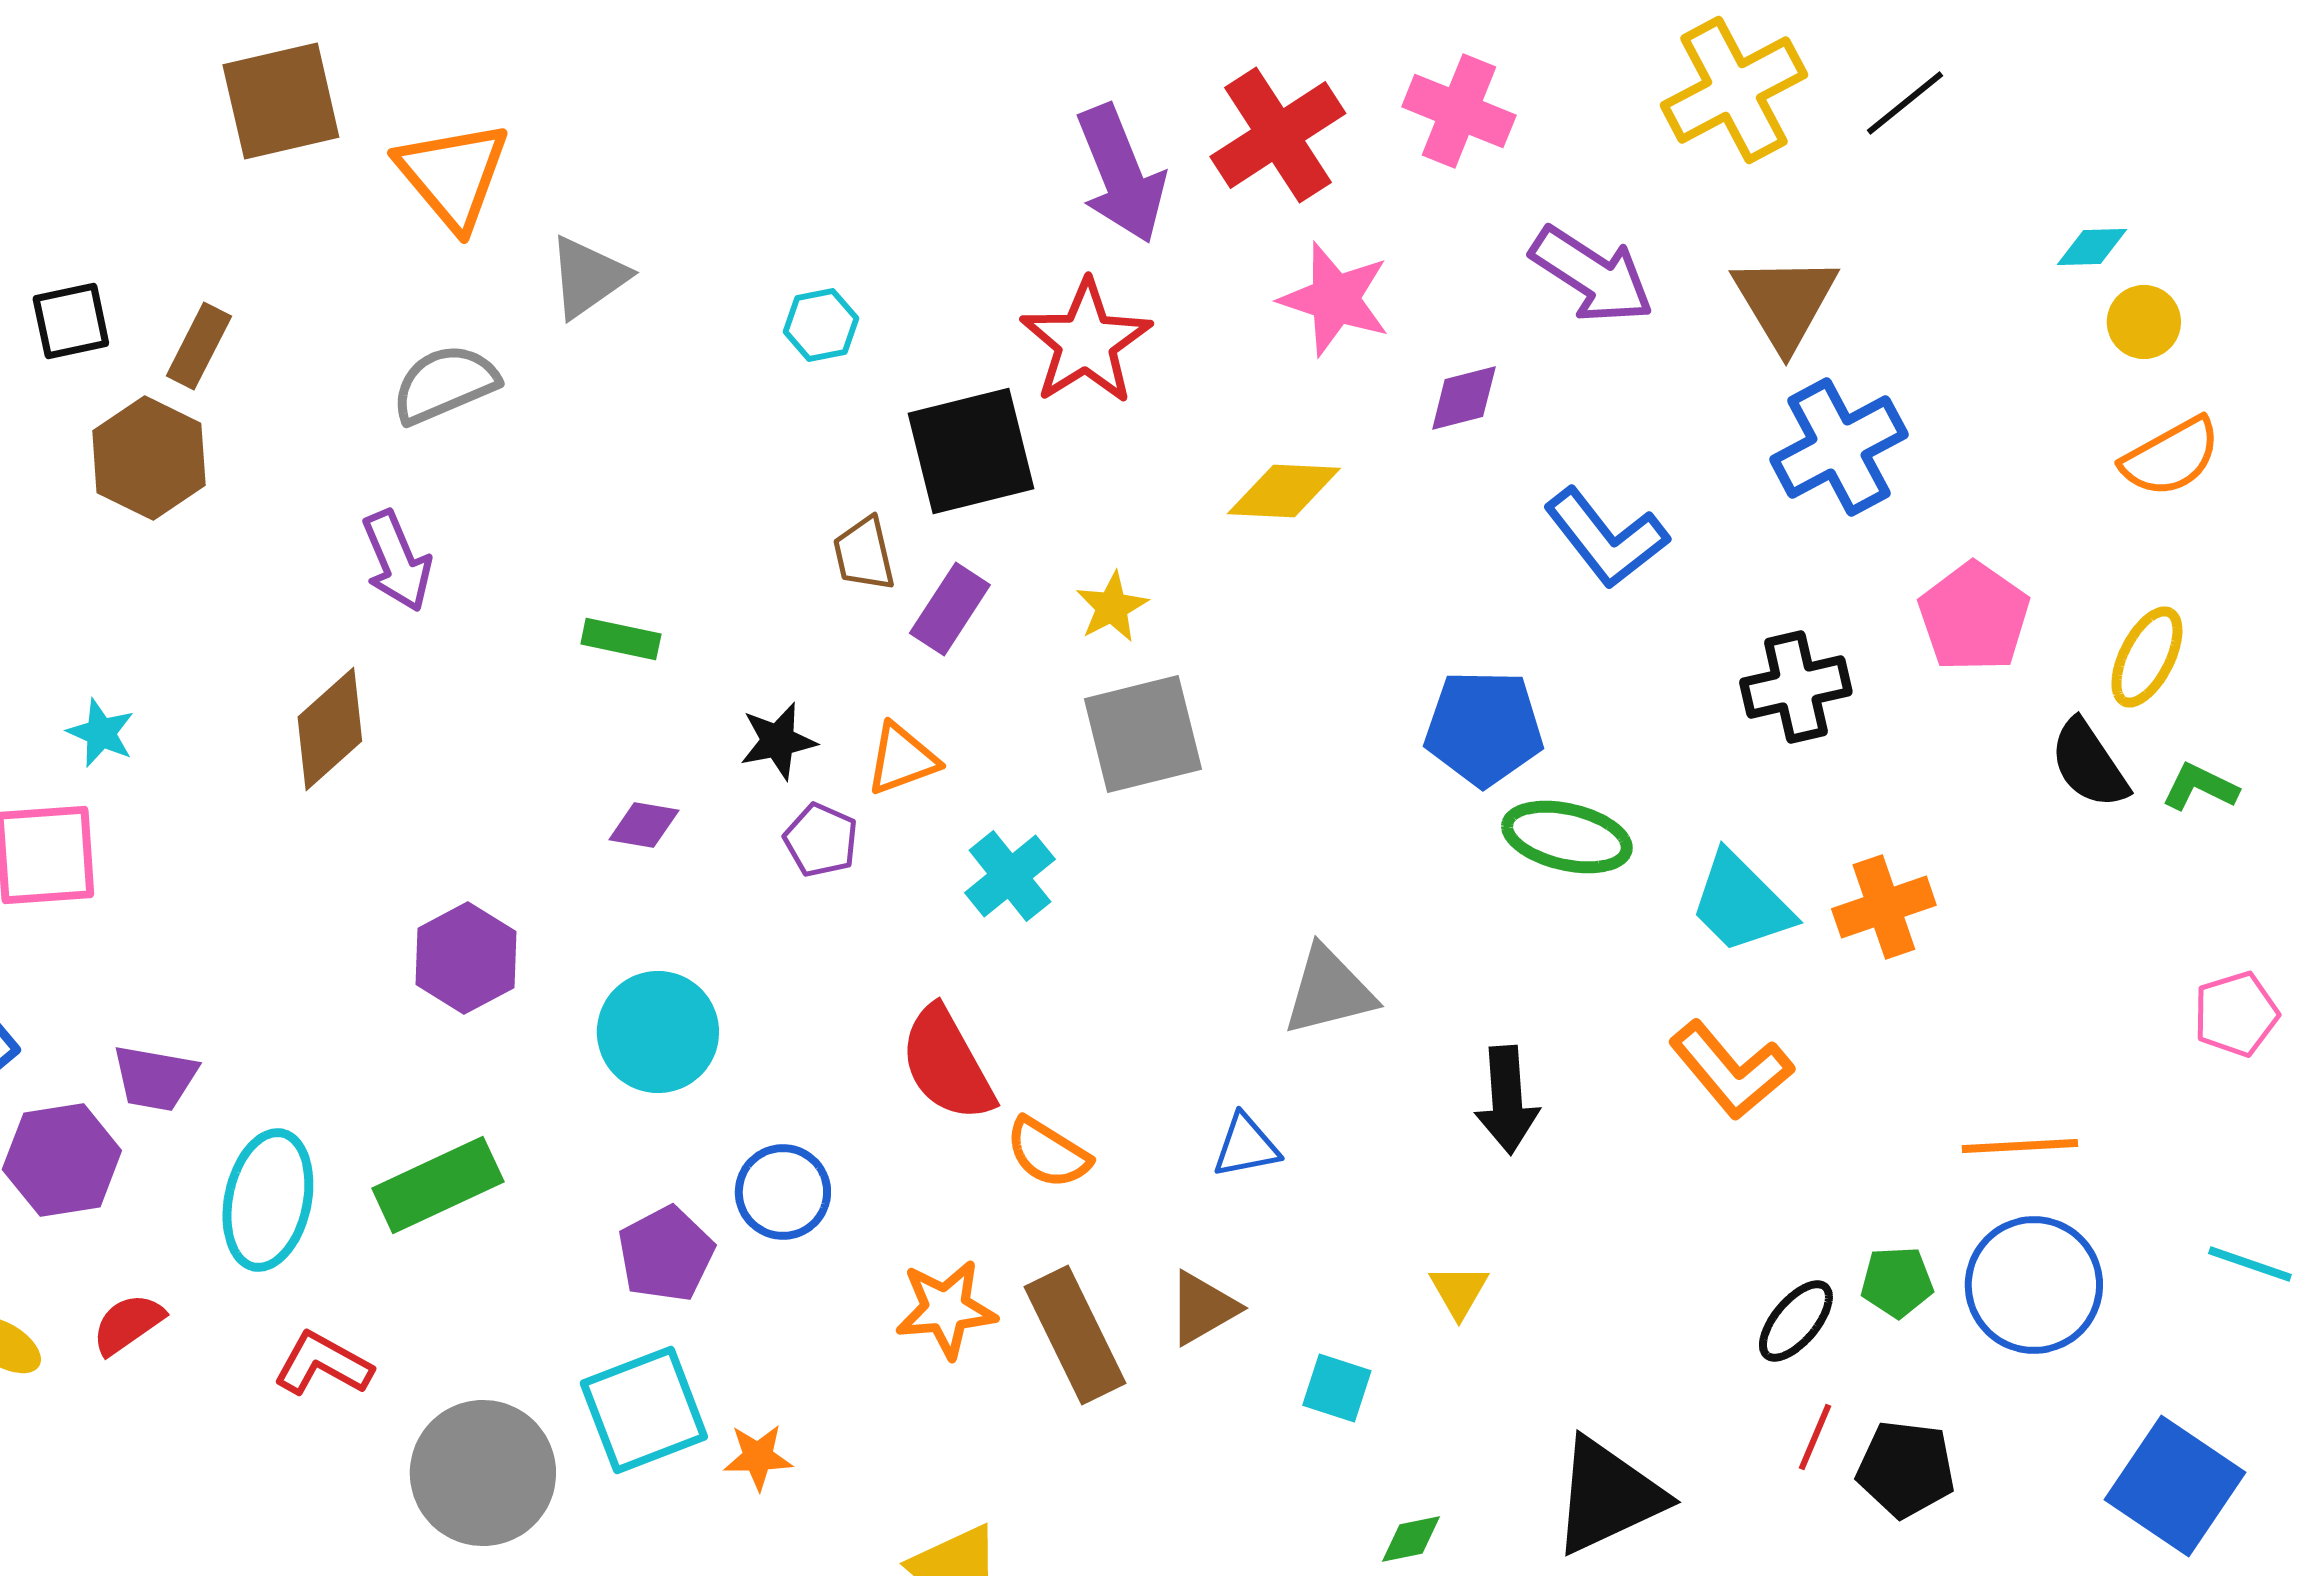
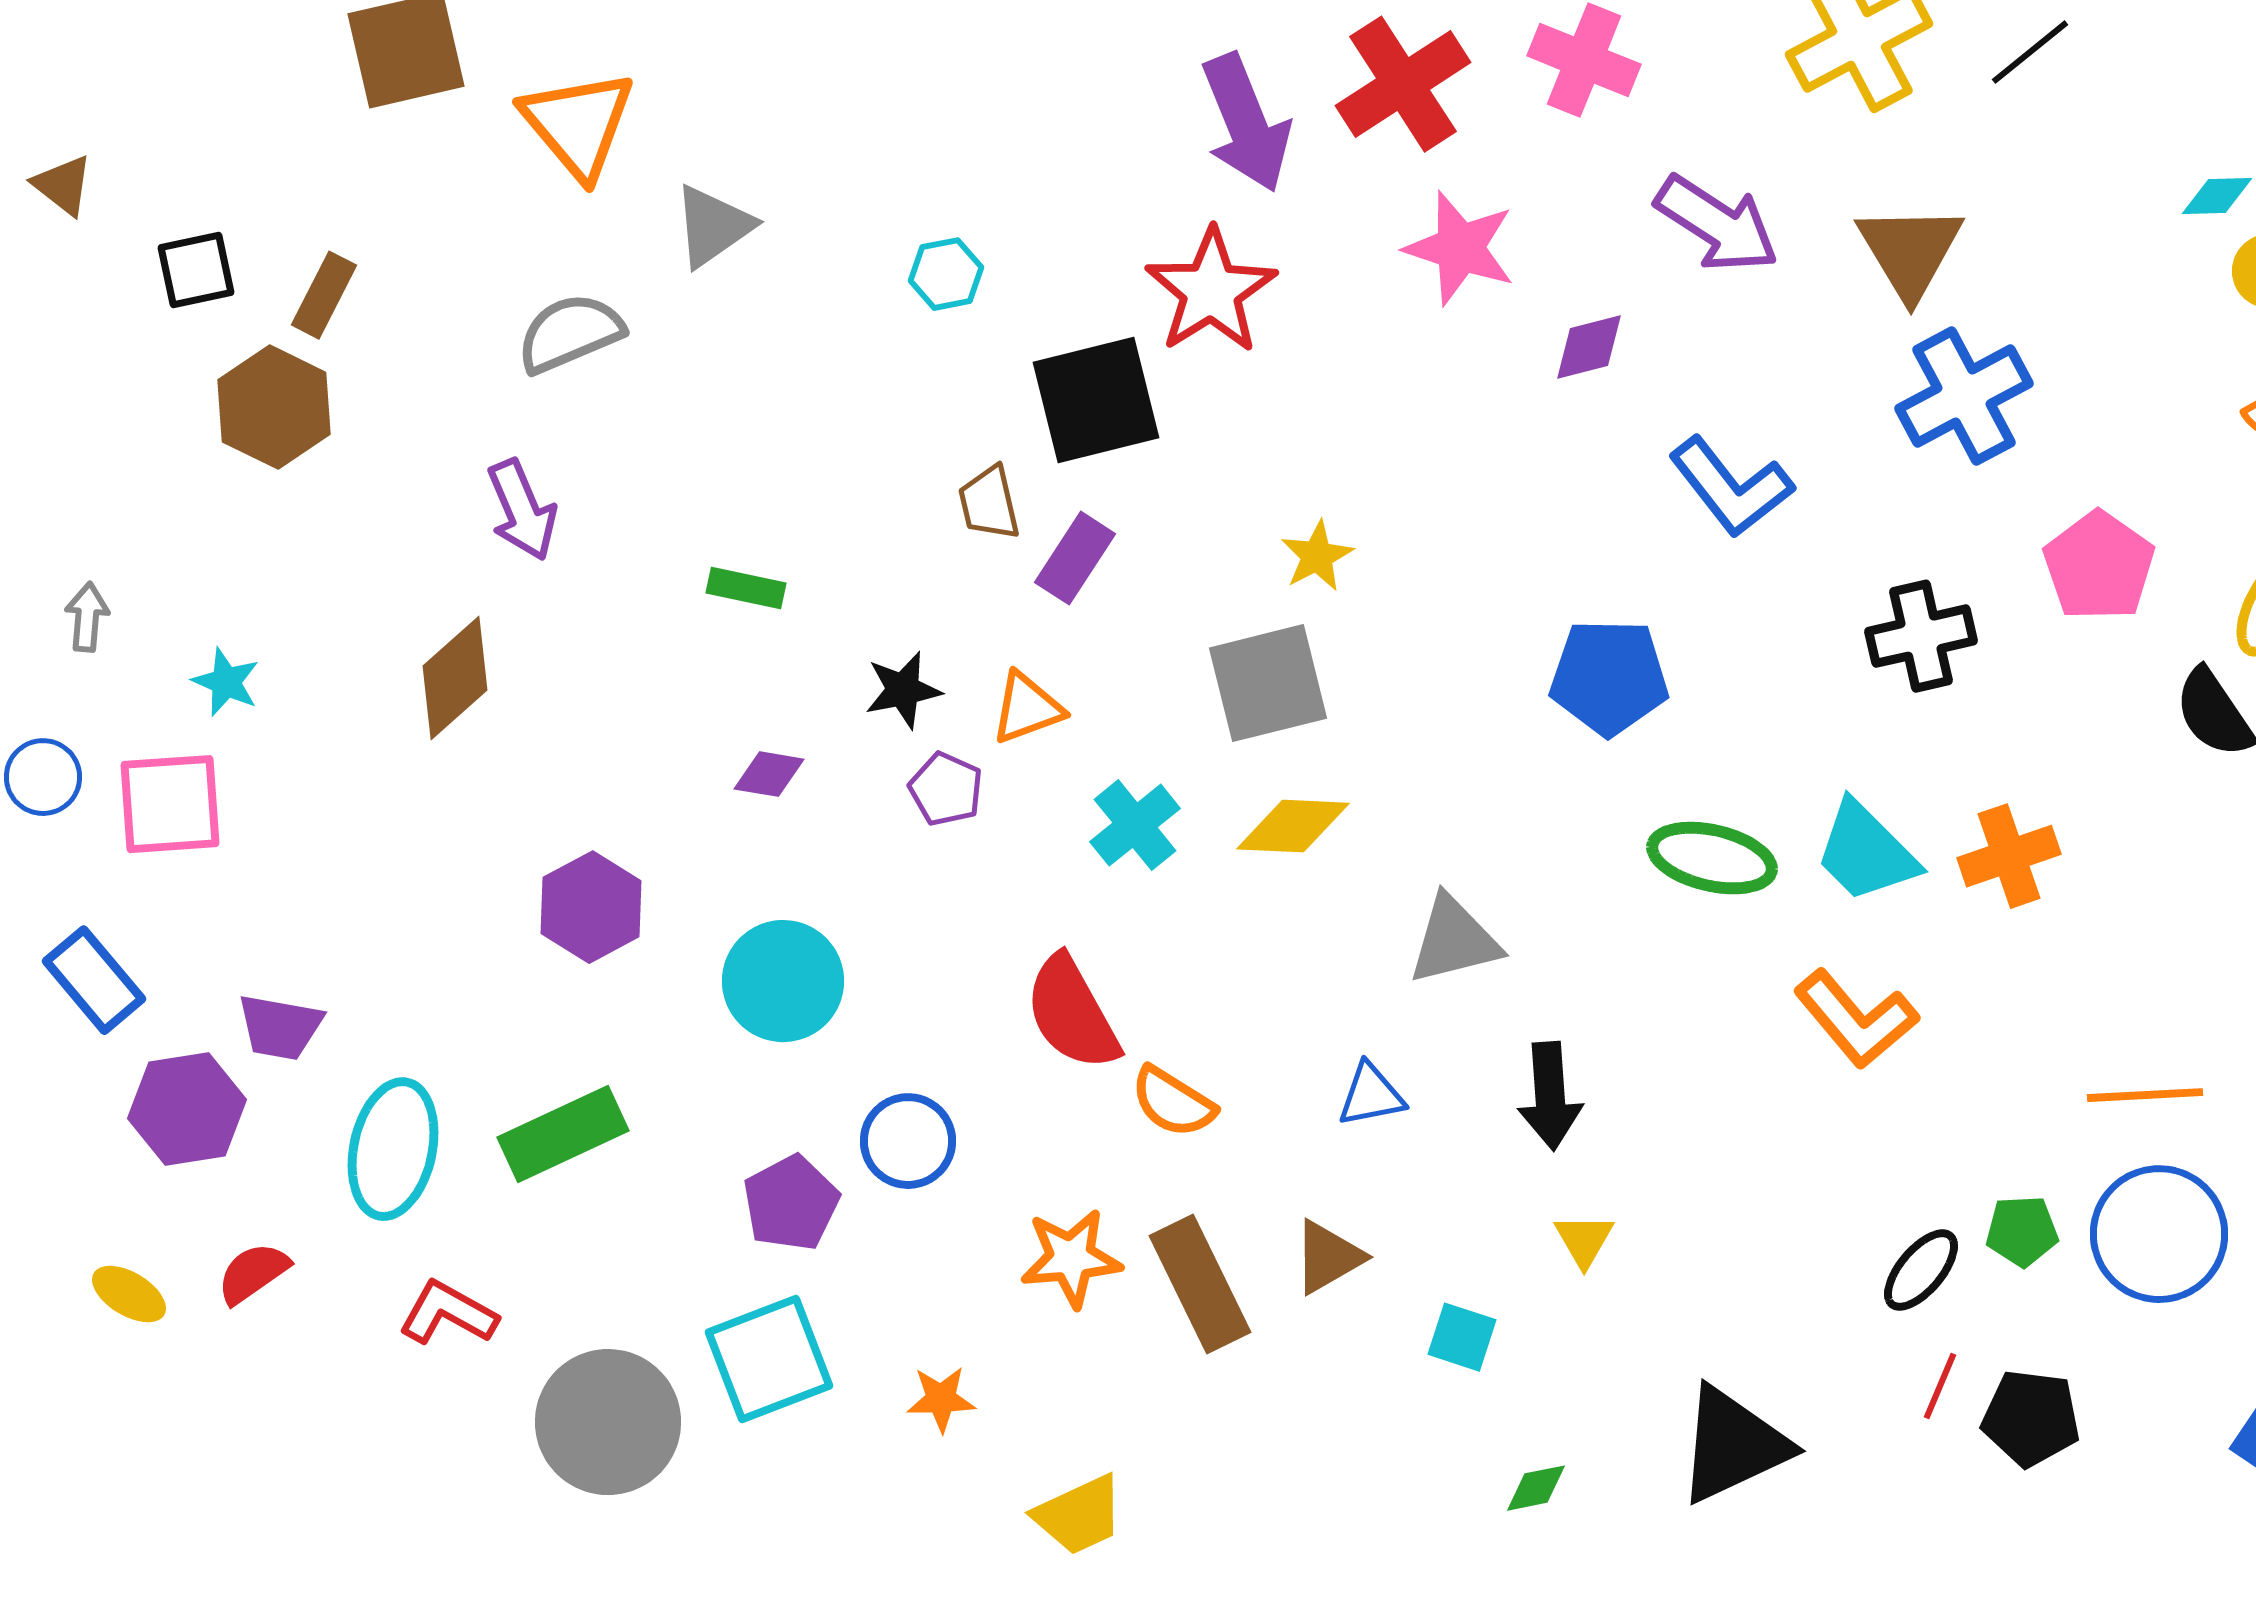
yellow diamond: (1284, 491) -> (1293, 826), moved
yellow star: (1112, 607) -> (1317, 556), moved
green ellipse: (1567, 837) -> (1712, 858), moved
black arrow: (1507, 1100) -> (1550, 1096), moved
orange star: (758, 1457) -> (941, 1399), moved

